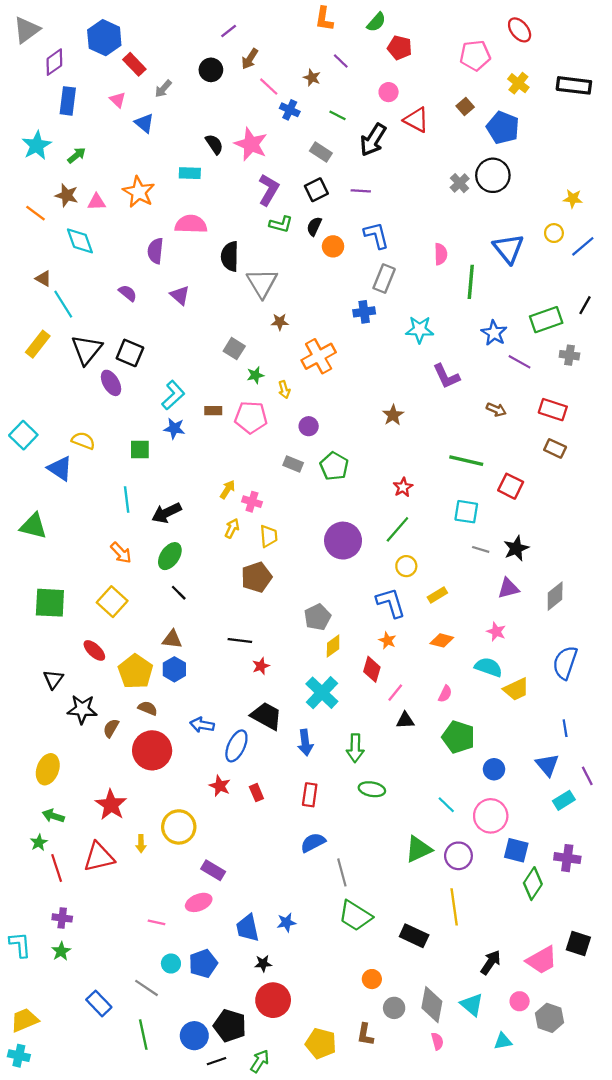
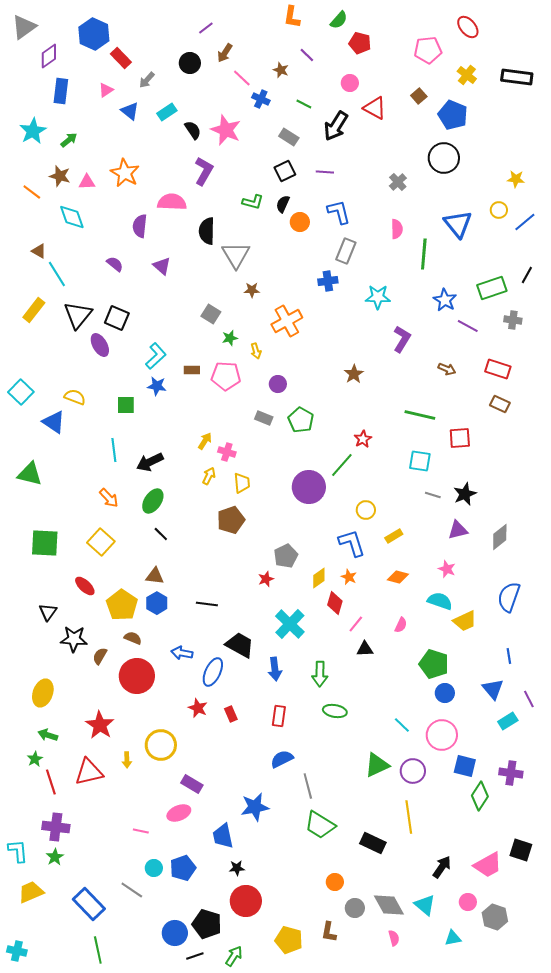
pink triangle: (118, 100) -> (106, 90), turned 42
cyan rectangle: (190, 173) -> (167, 112), moved, turned -36
gray cross: (460, 183) -> (398, 182), moved
purple L-shape: (269, 190) -> (204, 171), moved
purple L-shape: (446, 376) -> (402, 339), turned -124
red square: (511, 486) -> (460, 438), turned -30
green line: (397, 529) -> (342, 465), moved
black line: (240, 640) -> (207, 604), moved
yellow diamond: (333, 646) -> (319, 578), moved
red star: (261, 666) -> (266, 579), moved
green pentagon: (458, 737) -> (434, 664), moved
purple cross: (62, 918) -> (56, 827), size x1.5
blue star: (286, 922) -> (255, 807), moved, size x1.6
blue rectangle: (99, 1003) -> (89, 904), size x1.4
gray diamond: (432, 1005) -> (389, 905), turned -40
yellow trapezoid: (24, 1020) -> (31, 892), moved
green line: (143, 1035) -> (98, 950), moved

